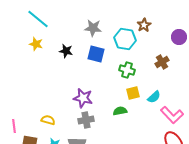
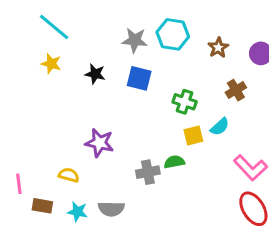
brown star: (144, 25) -> (218, 48), moved
cyan hexagon: (125, 39) -> (173, 34), moved
cyan semicircle: (154, 97) -> (220, 127), moved
purple star: (83, 98) -> (100, 143), moved
gray cross: (86, 120) -> (148, 172), moved

